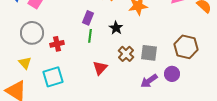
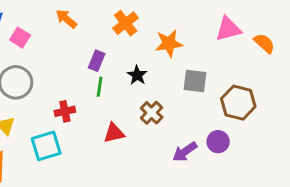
red cross: (57, 44) -> (65, 111), moved
gray square: (149, 53) -> (195, 81), moved
red triangle: (100, 68) -> (114, 133), turned 35

